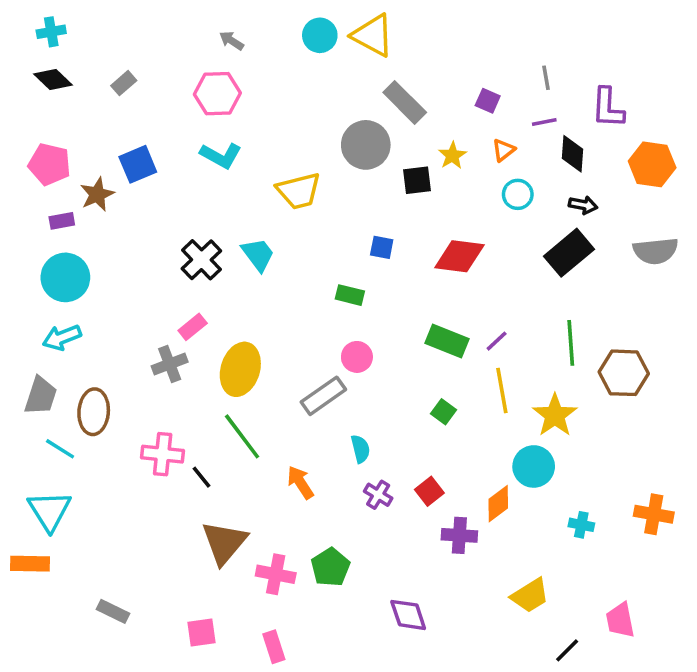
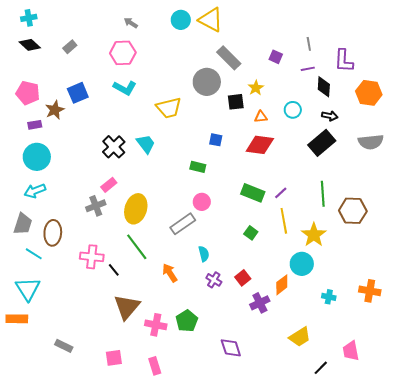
orange triangle: (504, 150) -> (261, 117), moved, turned 32
purple cross: (459, 535) -> (260, 303), turned -30

